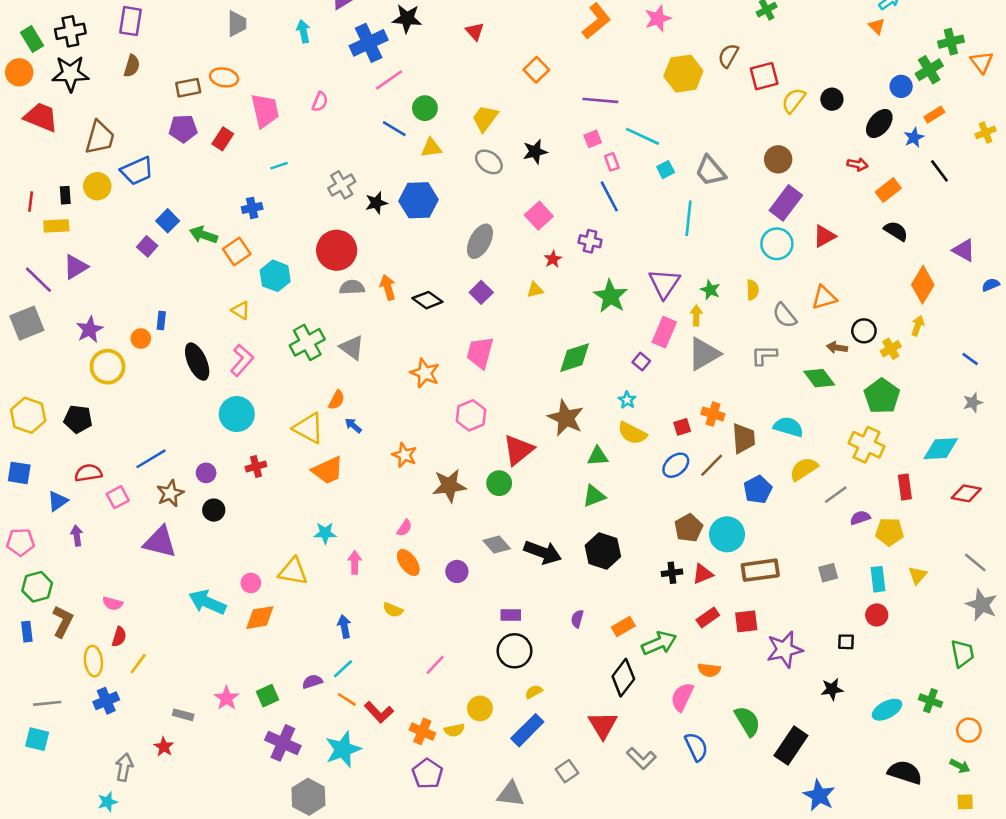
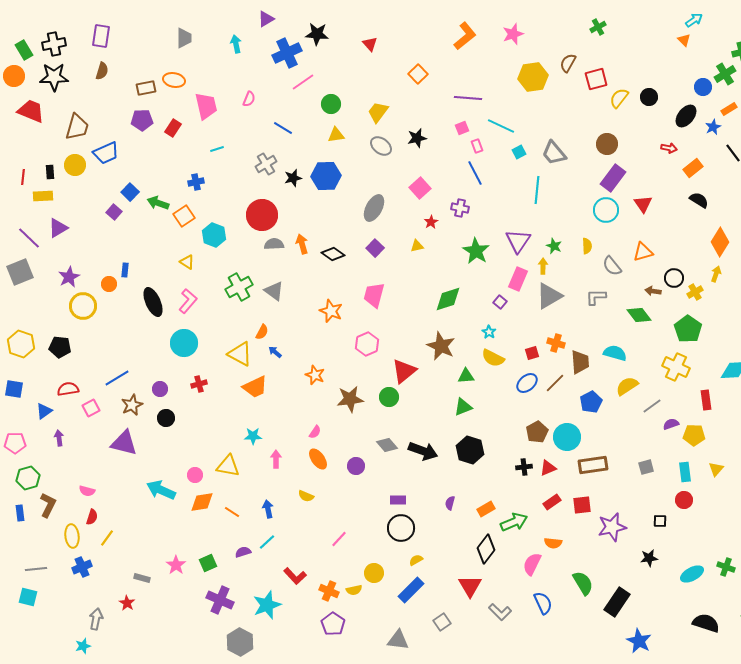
blue line: (394, 129) -> (283, 128), moved
red triangle: (824, 236) -> (643, 204), turned -36
orange line: (347, 699) -> (232, 512), moved

